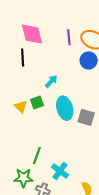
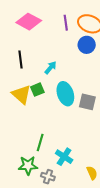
pink diamond: (32, 34) -> (29, 22), turned -45
black line: (23, 58) -> (21, 59), moved
yellow triangle: (21, 107) -> (21, 94), size x1.5

